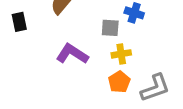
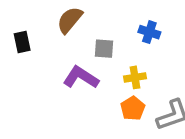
gray square: (110, 28) -> (104, 49), moved

